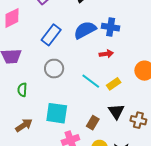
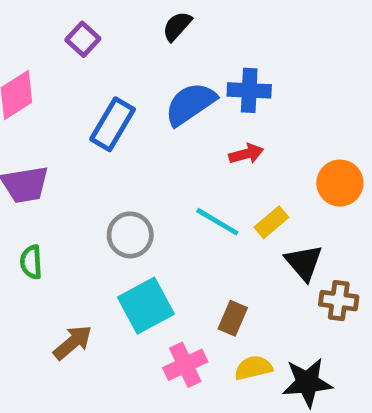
gray circle: (54, 69) -> (130, 235), moved
green semicircle: (22, 90) -> (31, 262), moved
black triangle: (116, 111) -> (304, 263), moved
cyan square: (57, 113) -> (146, 306), turned -30

